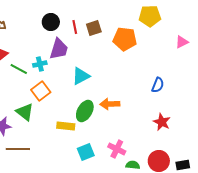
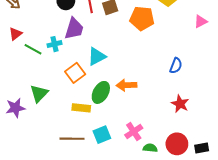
orange square: (41, 91) -> (75, 73), moved
green triangle: (25, 112) -> (39, 93), turned 36
brown line: (18, 149) -> (72, 139), moved
pink cross: (117, 149) -> (134, 132), turned 30

